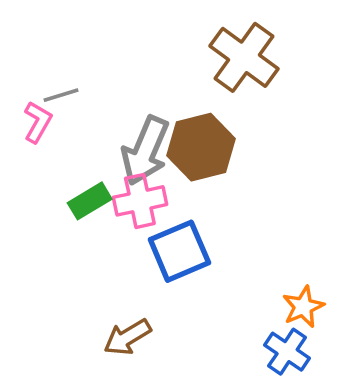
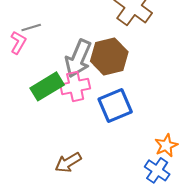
green rectangle: (90, 201) -> (47, 86), size x1.4
blue square: (179, 251) -> (115, 105), moved

